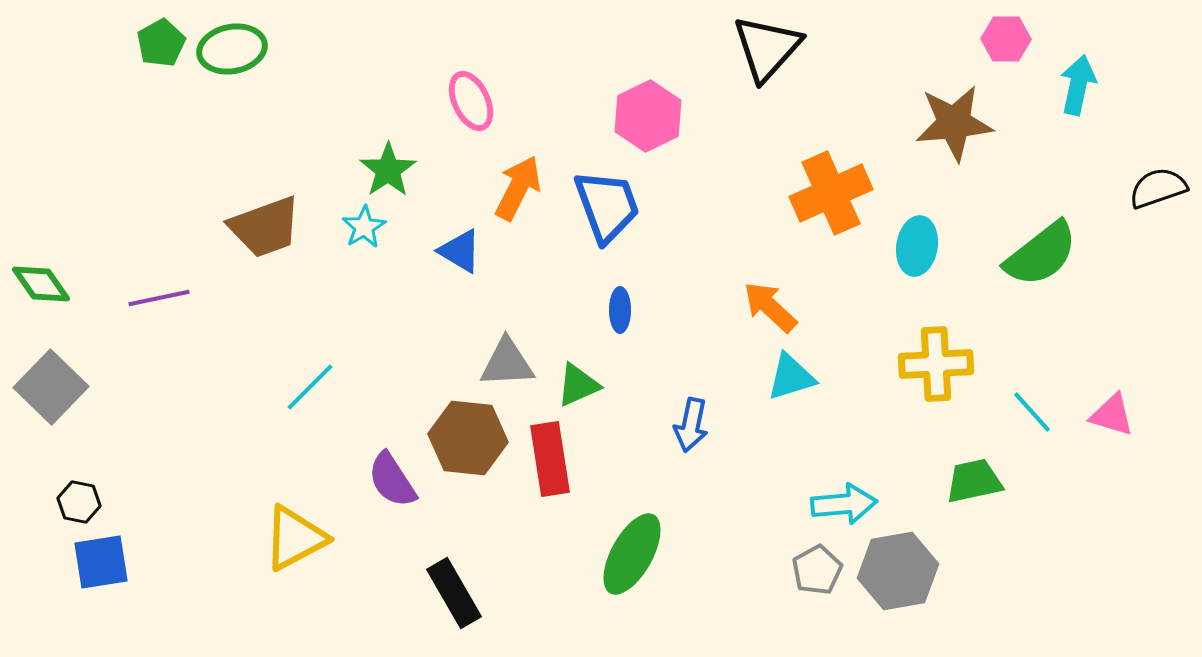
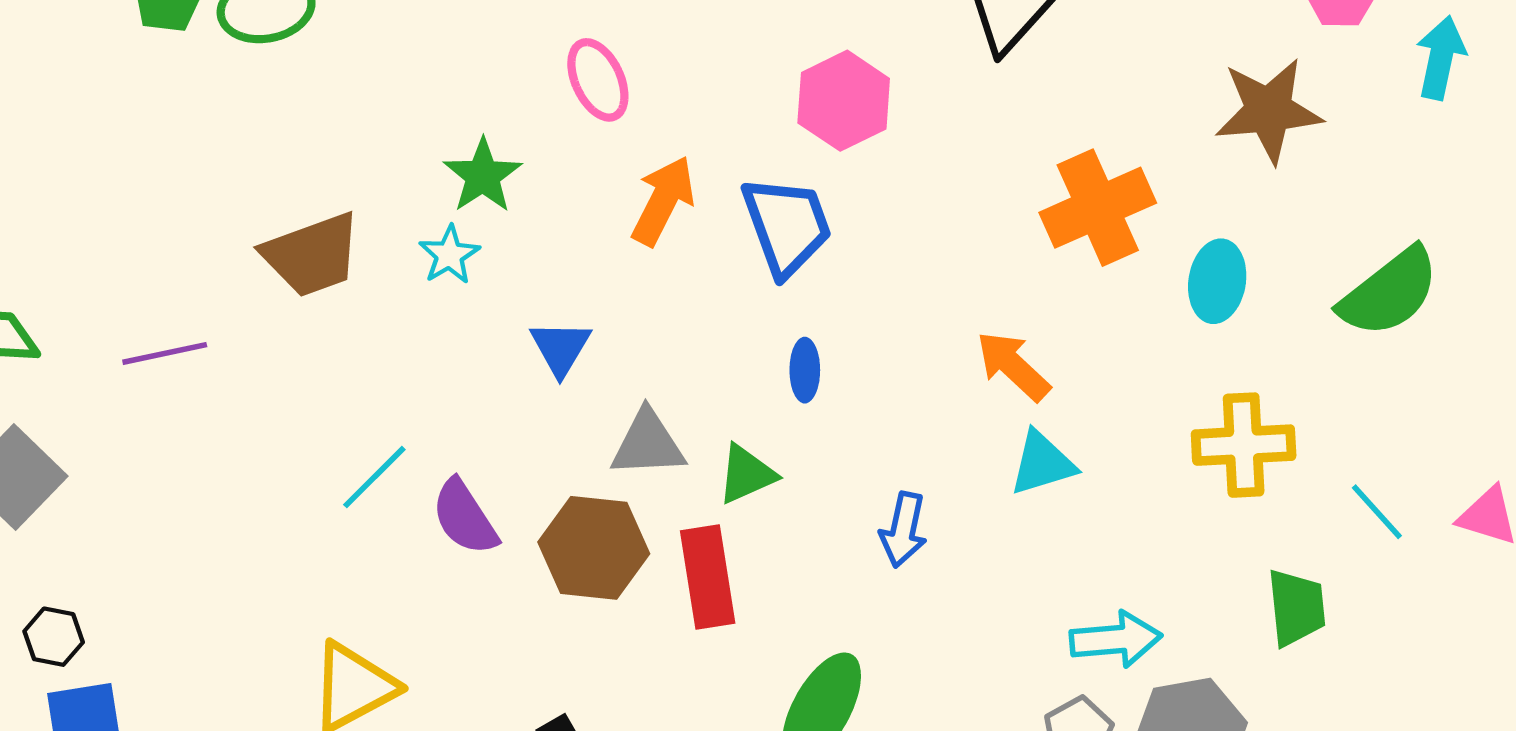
blue triangle: (460, 251) -> (560, 348), moved, turned 30
purple semicircle: (392, 480) -> (465, 517), moved
green trapezoid: (974, 481) -> (1296, 608), turned 96

